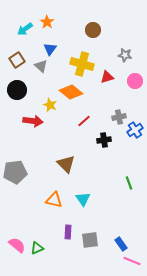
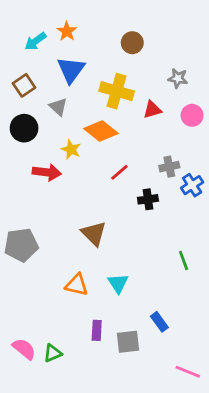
blue triangle: (50, 49) -> (71, 70), size x1.5
gray triangle: (41, 66) -> (58, 107), moved
blue rectangle: (121, 244) -> (159, 322), moved

